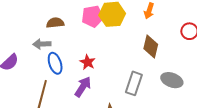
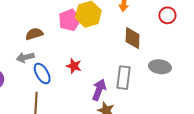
purple arrow: (83, 87) -> (99, 90), moved

